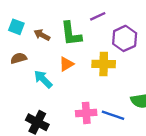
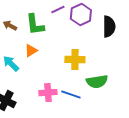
purple hexagon: (125, 38) -> (81, 15), moved
yellow cross: (104, 64) -> (75, 60), moved

